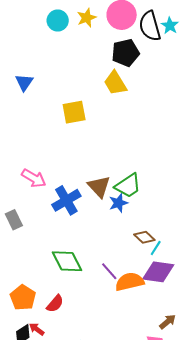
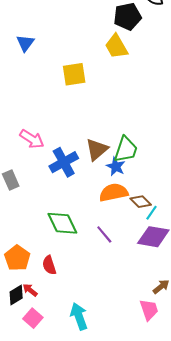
brown triangle: (99, 186) -> (97, 149), turned 30
green trapezoid: (128, 186) -> (126, 150), turned -40
blue star: (118, 203) -> (116, 166), turned -30
orange semicircle: (130, 282) -> (114, 192), moved
red semicircle: (55, 304) -> (49, 265), turned 120

